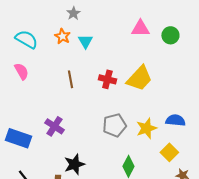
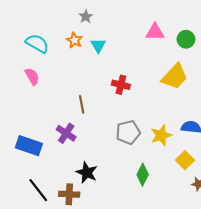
yellow trapezoid: (139, 78) -> (175, 76), moved
brown line: (70, 79) -> (82, 104), moved
black star: (74, 164) -> (87, 173), turned -30

